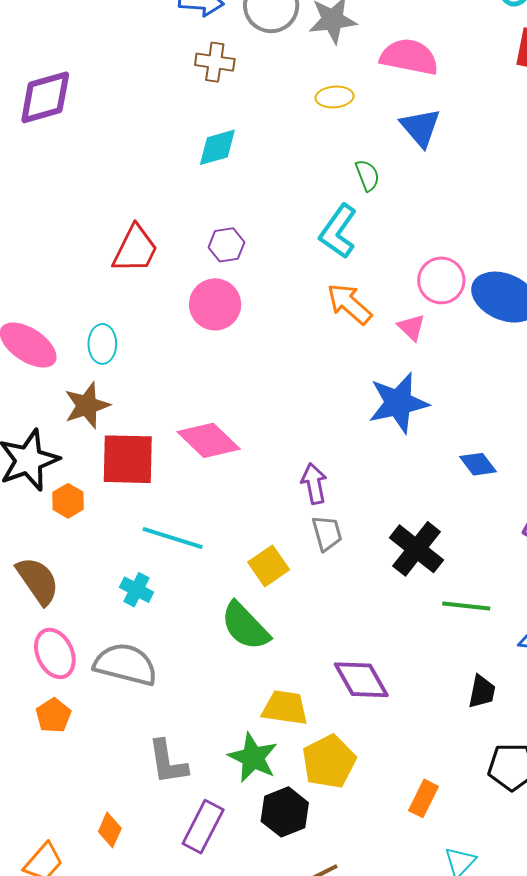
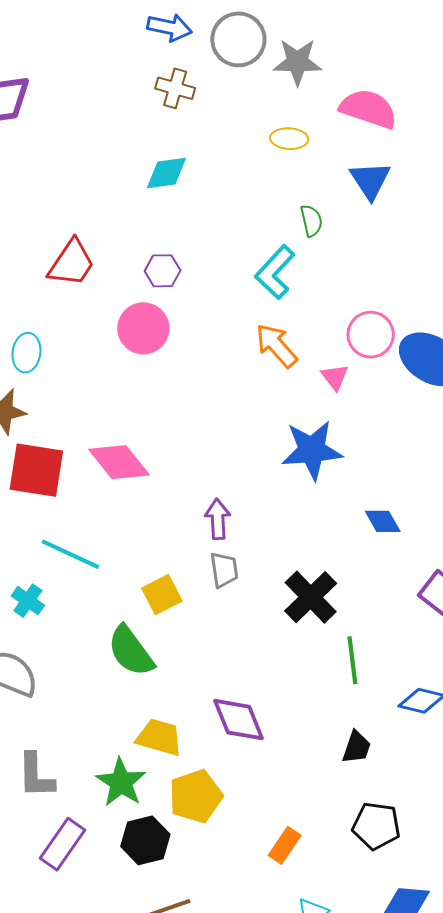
green line: (466, 606) -> (352, 660), turned 69

